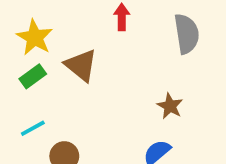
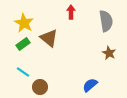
brown star: (170, 106) -> (109, 53), moved
cyan line: (33, 128) -> (23, 72), turned 64

